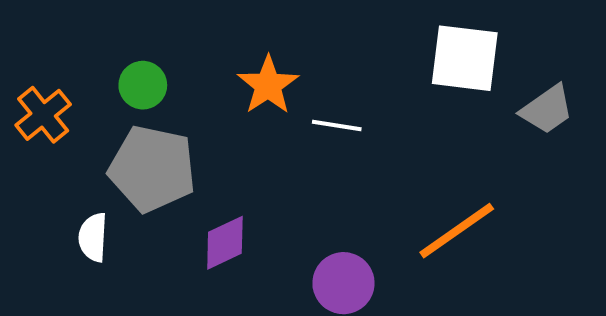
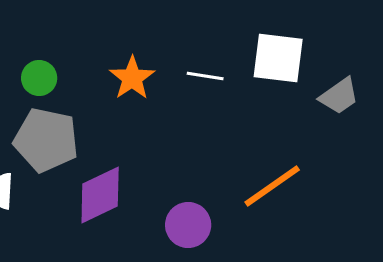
white line: (337, 126) -> (205, 76), moved
purple diamond: (225, 243) -> (100, 195), size x1.4

